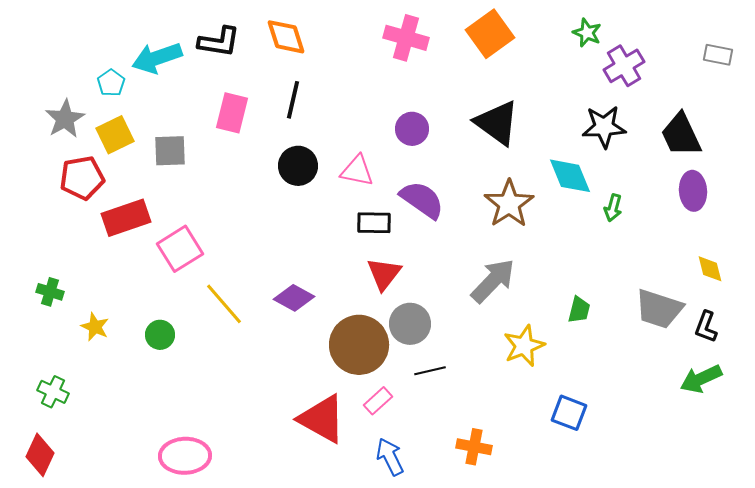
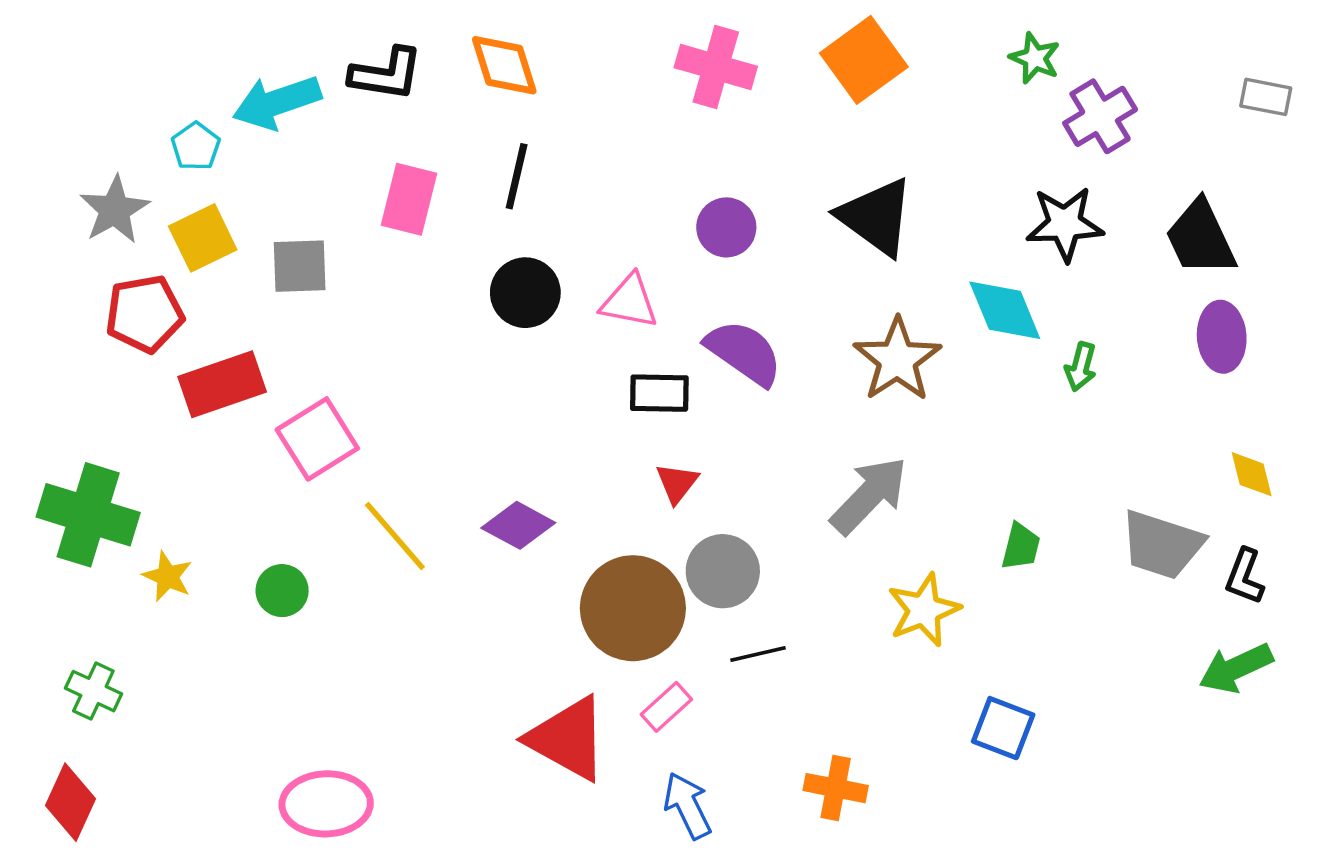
red triangle: (384, 274) -> (677, 483), size x0.7
green cross: (50, 292) -> (88, 515), size x2.0

